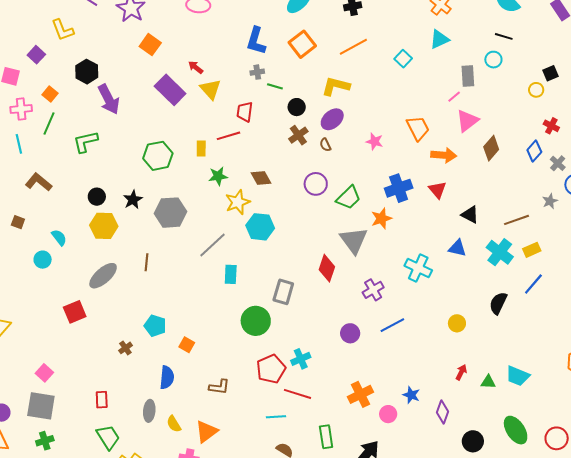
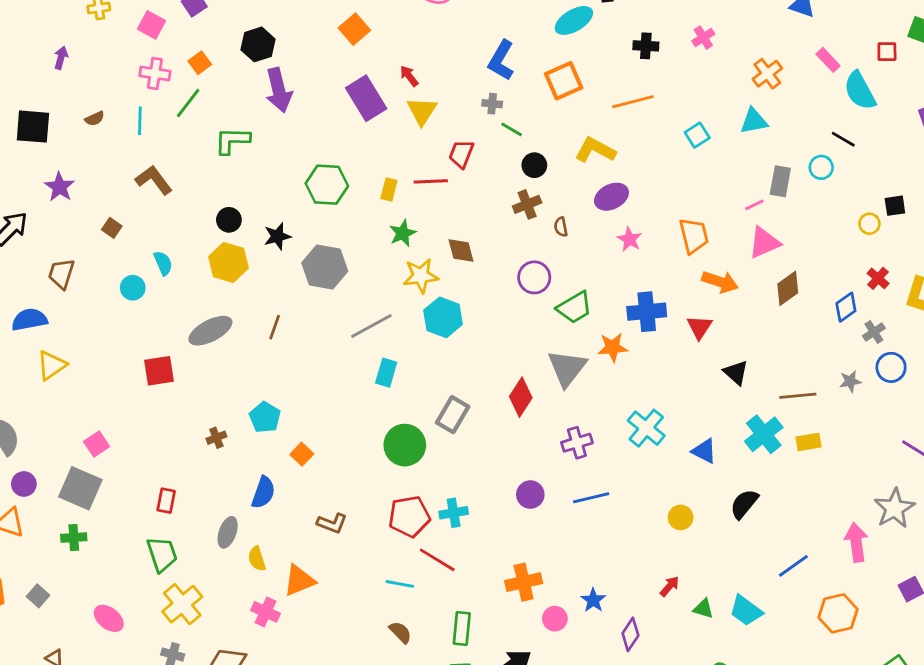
purple ellipse: (332, 119) -> (611, 197), moved
green star: (218, 176) -> (403, 233), turned -30
blue triangle: (457, 248) -> (704, 451), moved
blue line: (533, 284) -> (793, 566), moved

